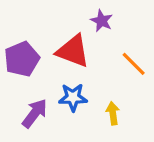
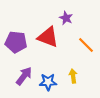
purple pentagon: (22, 59) -> (16, 42), turned 30
blue star: (73, 97) -> (48, 82), moved

